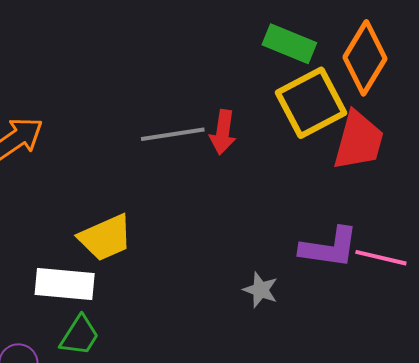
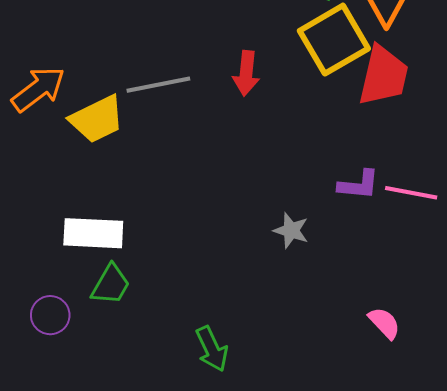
gray line: (173, 134) -> (158, 85), moved
yellow trapezoid: (105, 238) -> (97, 119), moved
purple L-shape: (329, 248) -> (359, 185), size x0.7

